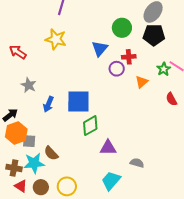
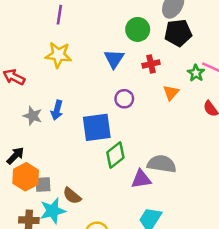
purple circle: (117, 69) -> (124, 99), moved
blue arrow: (48, 104) -> (57, 110), moved
gray semicircle: (137, 163) -> (162, 164), moved, size x1.6

